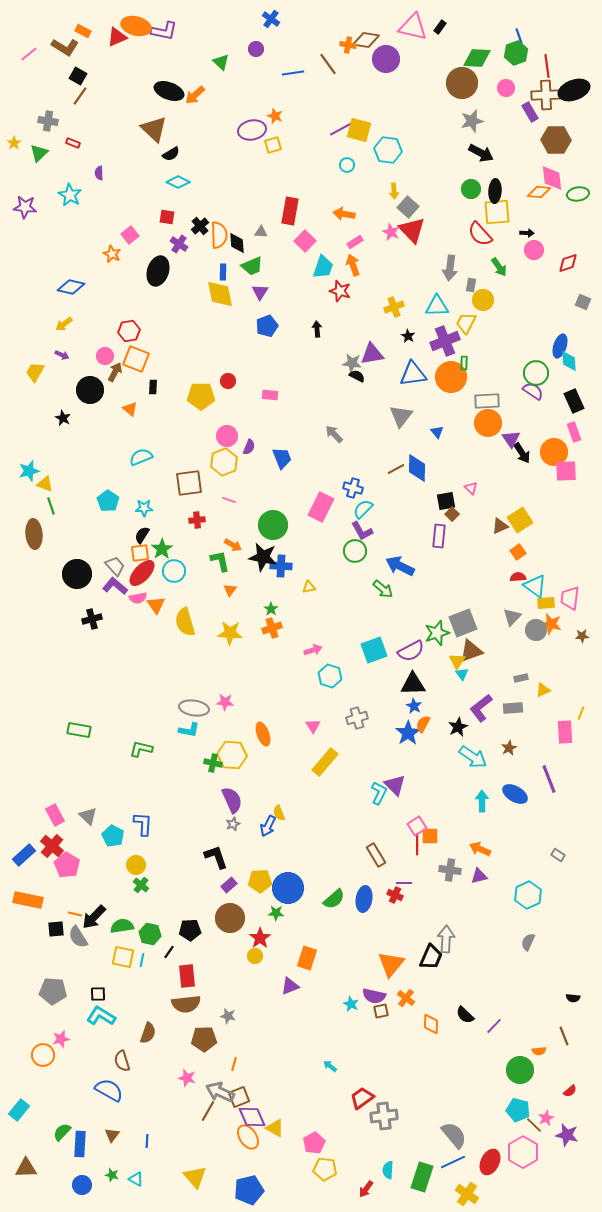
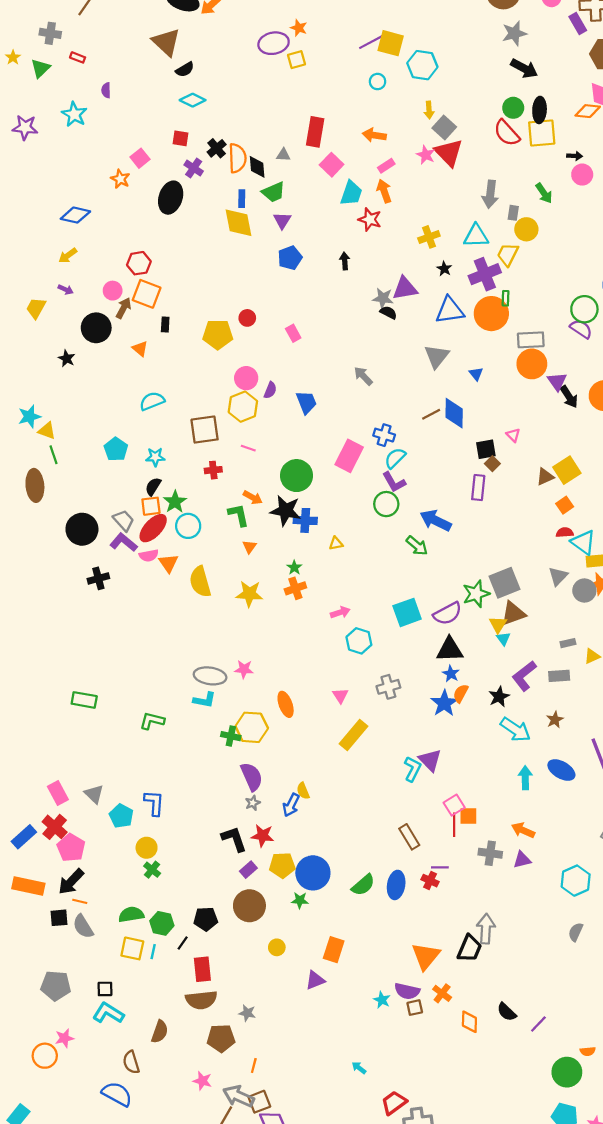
red semicircle: (480, 234) -> (507, 133), moved
pink rectangle: (270, 395) -> (293, 333), turned 56
black arrow: (94, 917) -> (71, 882), moved
red star: (260, 938) -> (263, 836), moved, turned -30

